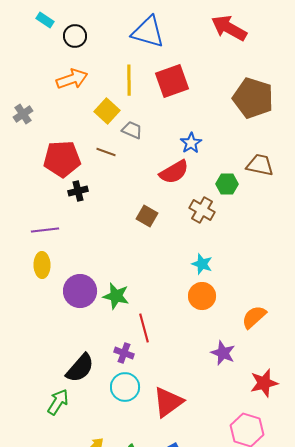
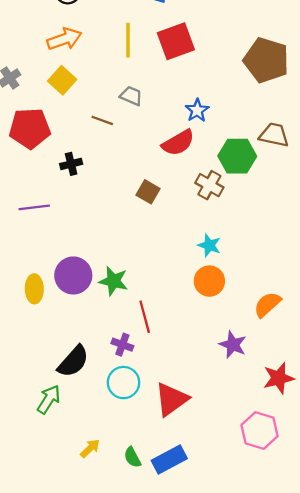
yellow square: (107, 111) -> (62, 80), moved
red pentagon: (62, 159) -> (30, 128), moved
green hexagon: (227, 184) -> (237, 156), size x1.5
yellow ellipse: (42, 265) -> (34, 289), moved

